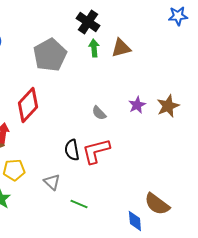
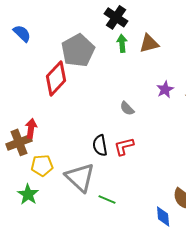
red diamond: (28, 105) -> (56, 78), moved
purple star: (137, 105) -> (165, 89), moved
red L-shape: (96, 151) -> (124, 146), size x0.7
gray triangle: (52, 182) -> (80, 177), size x1.8

